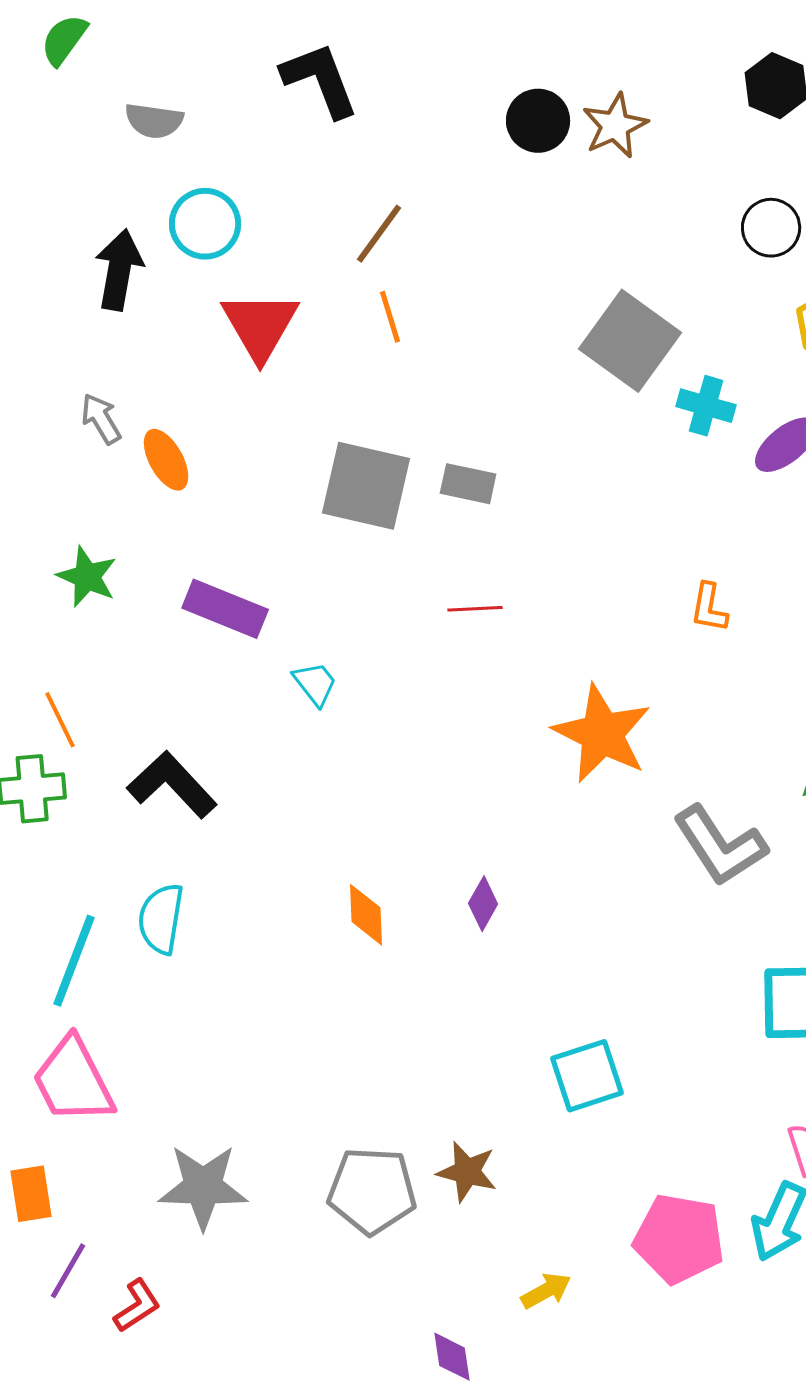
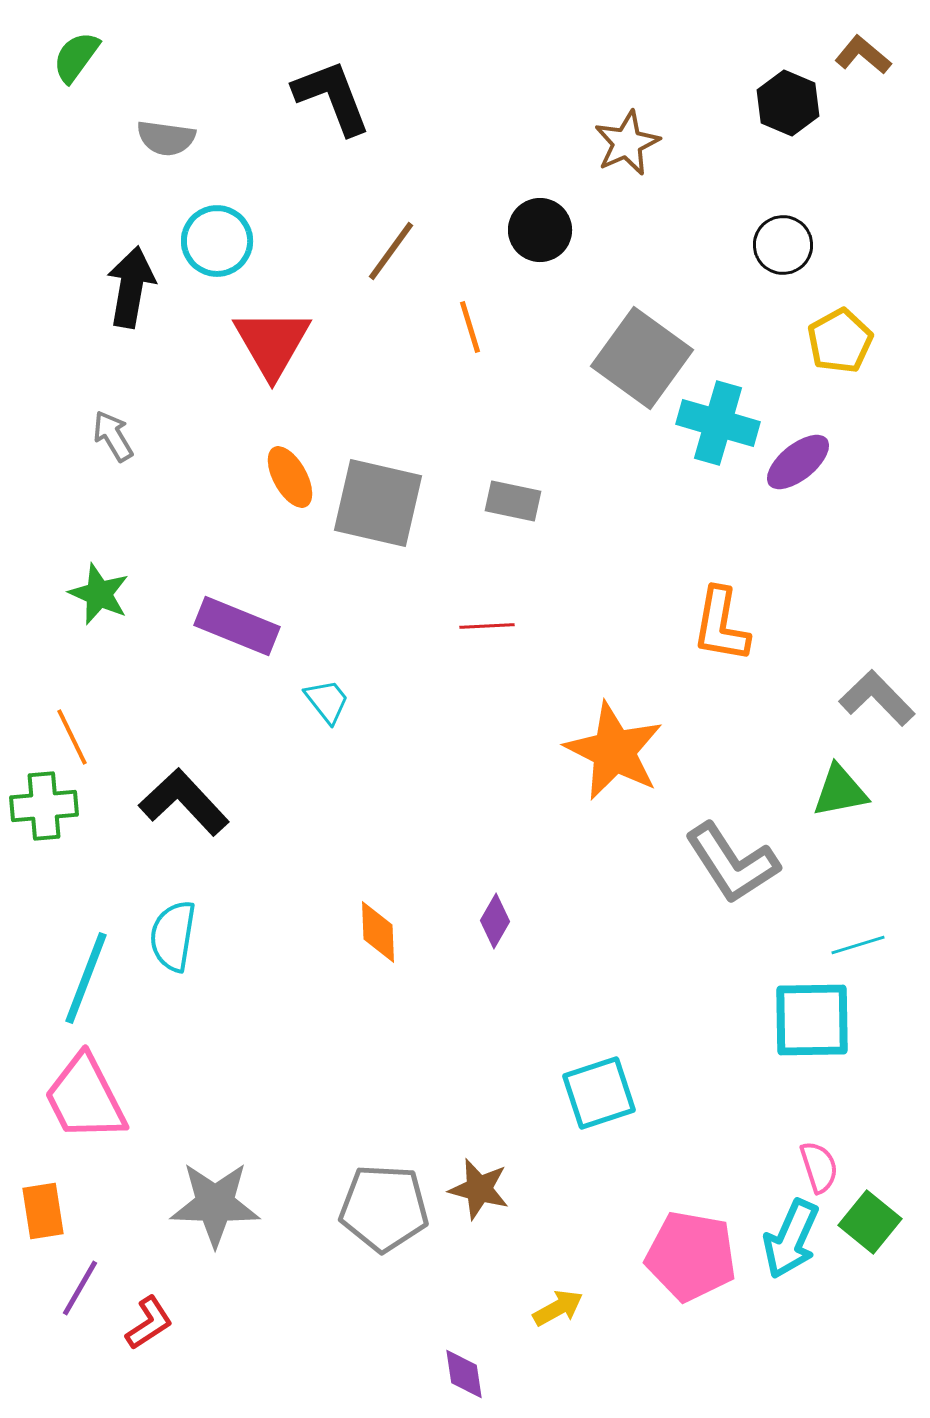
black circle: (538, 121) -> (540, 230), moved
orange line: (390, 317) -> (470, 327), moved
cyan cross: (706, 406) -> (718, 423), size x1.4
orange ellipse: (166, 460) -> (290, 477), moved
gray rectangle: (468, 484) -> (513, 501), moved
orange L-shape: (709, 608) -> (721, 625), size x1.5

